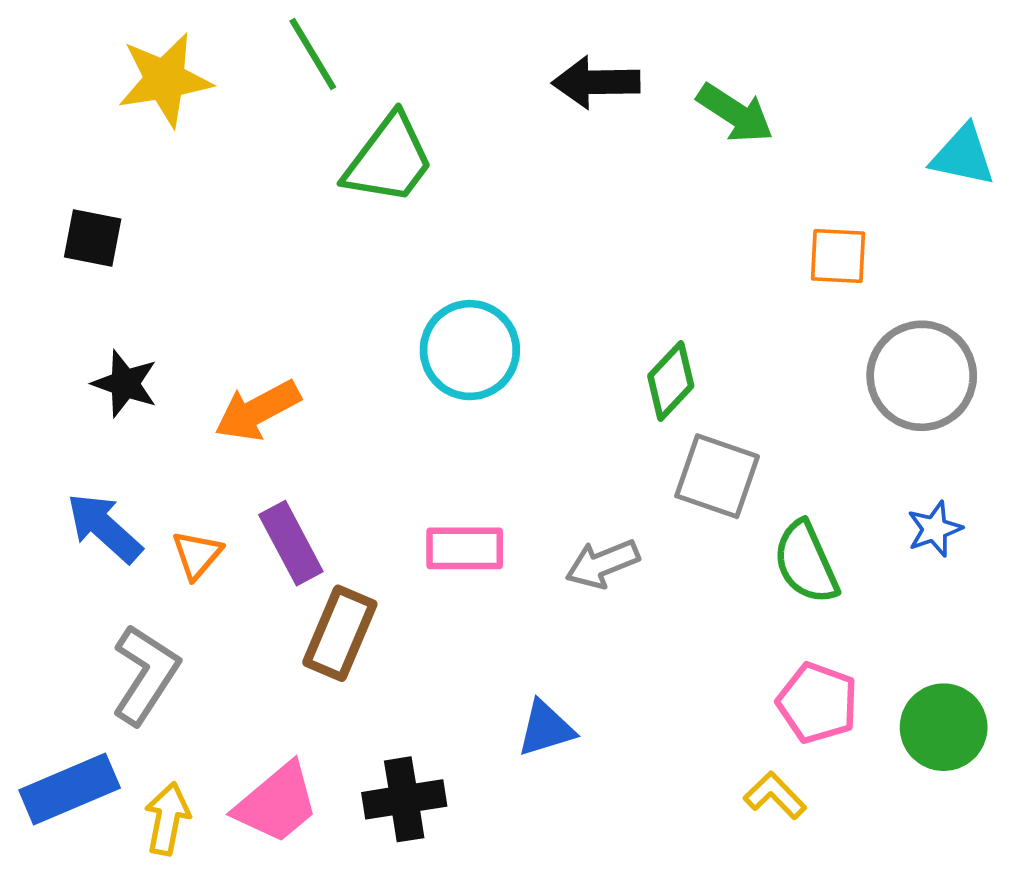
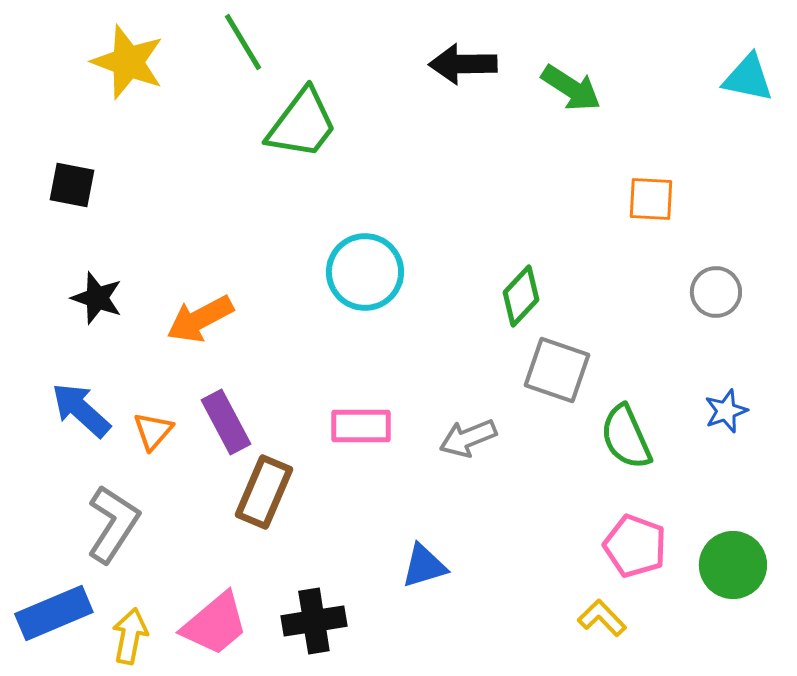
yellow star: (165, 80) -> (128, 62), turned 30
cyan triangle: (963, 156) -> (748, 78), moved
gray circle: (922, 376) -> (716, 292), size x0.6

